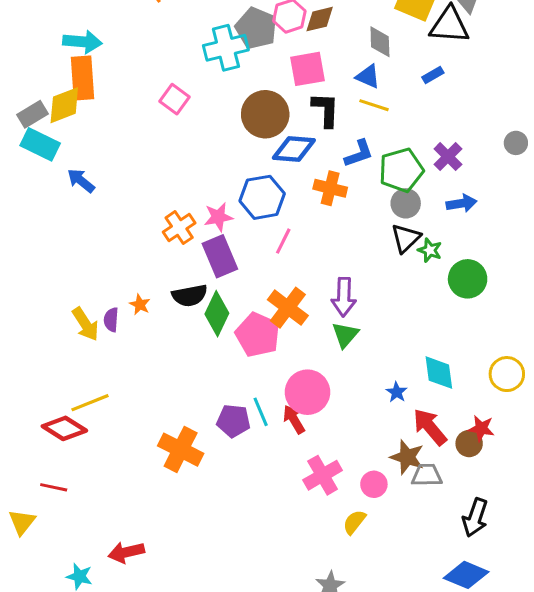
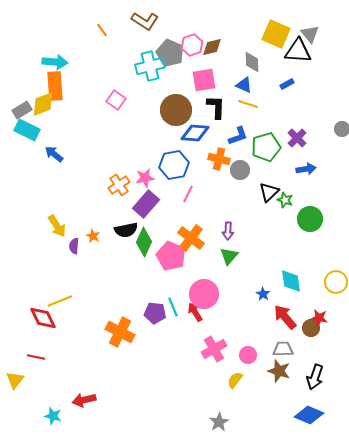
gray circle: (406, 203) -> (240, 170), moved
purple rectangle: (220, 256) -> (146, 204), turned 64
purple arrow: (344, 297) -> (228, 231), size x0.7
yellow arrow: (85, 324) -> (57, 226), moved
red diamond: (64, 428) -> (43, 318), turned 32
brown star: (407, 457) -> (279, 371), moved

